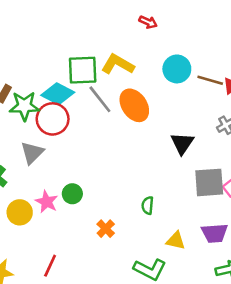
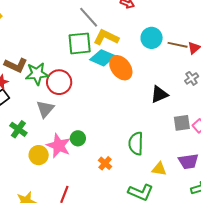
cyan diamond: (58, 94) -> (103, 58), moved
gray line: (100, 99) -> (89, 17), moved
black triangle: (182, 143) -> (159, 94), turned 36
gray square: (209, 182) -> (182, 123), size x0.7
pink star: (47, 202) -> (59, 146), size x1.4
green semicircle: (148, 205) -> (136, 143), size x1.6

